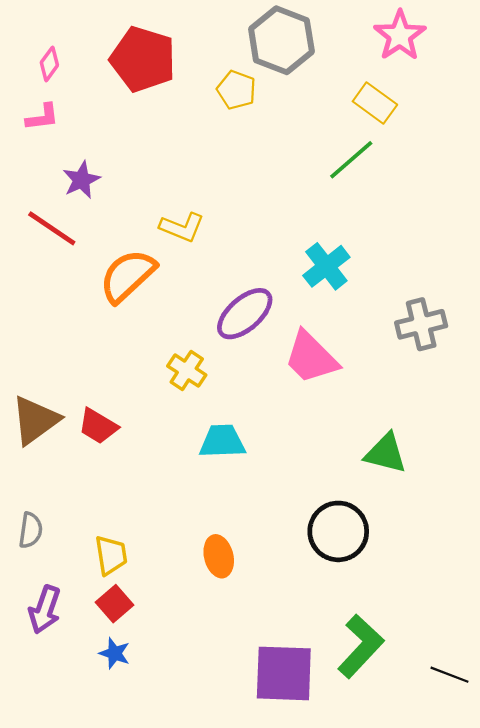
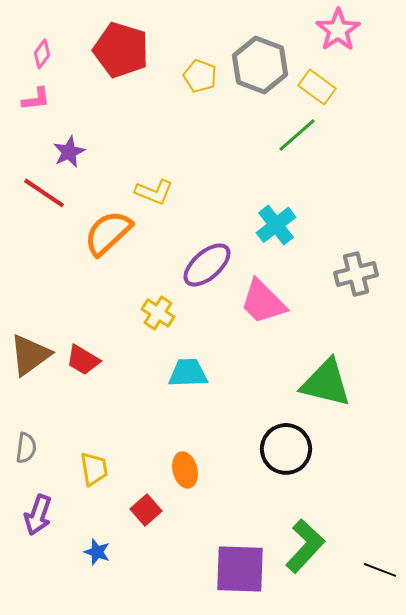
gray hexagon: (281, 40) -> (260, 65), moved
green triangle: (386, 453) -> (326, 383), size x1.4
red square: (115, 604) -> (146, 510), moved

